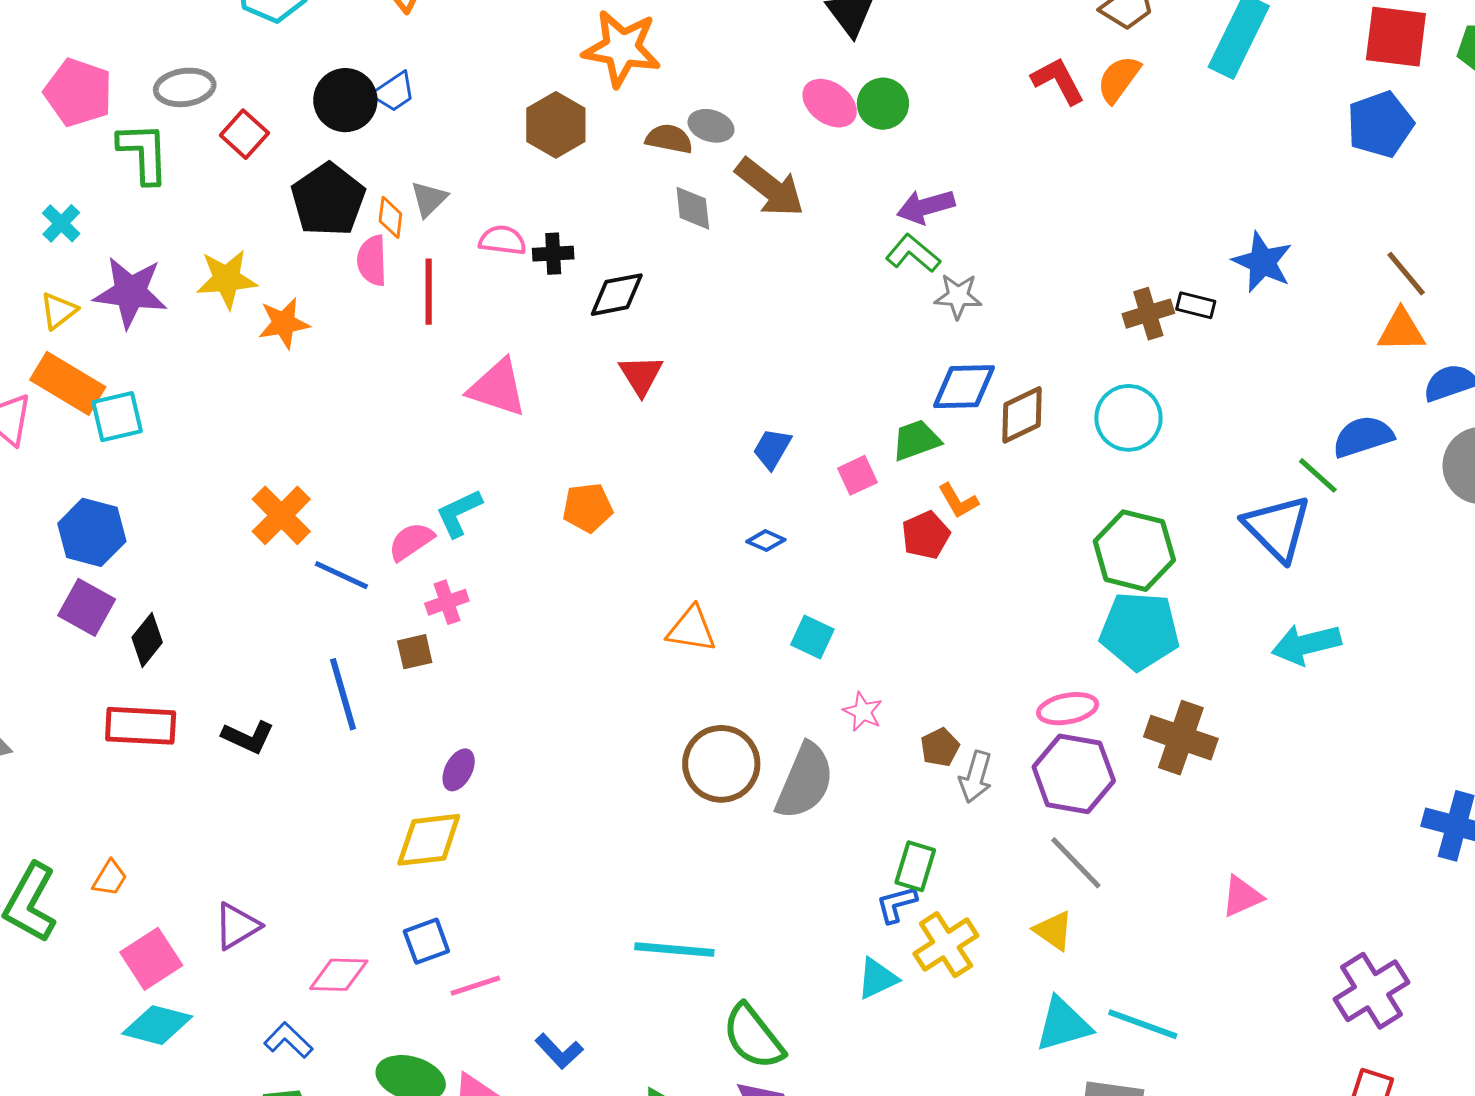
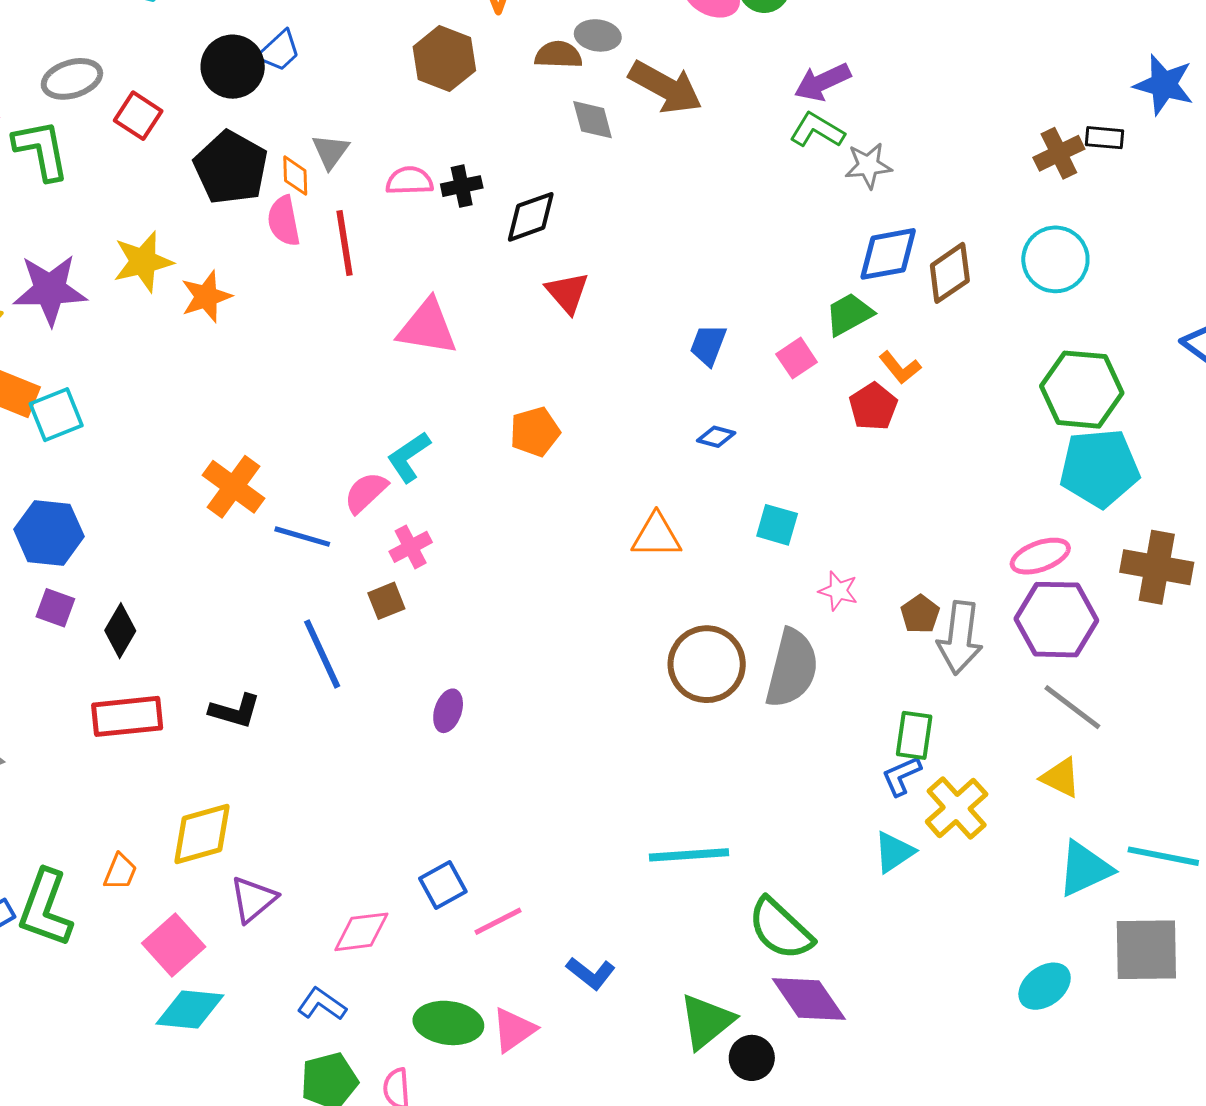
purple square: (87, 607) -> (55, 608), size x0.7
gray arrow: (976, 777) -> (960, 638), size x1.4
yellow diamond: (429, 840) -> (202, 834), moved

